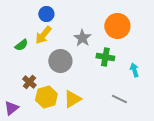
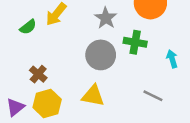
gray circle: (60, 61) -> (101, 55), moved
yellow hexagon: (46, 97) -> (47, 103), moved
yellow triangle: (72, 99) -> (93, 96), turned 42

